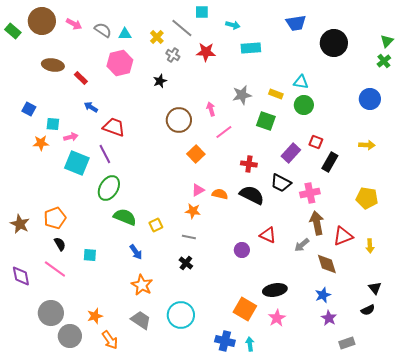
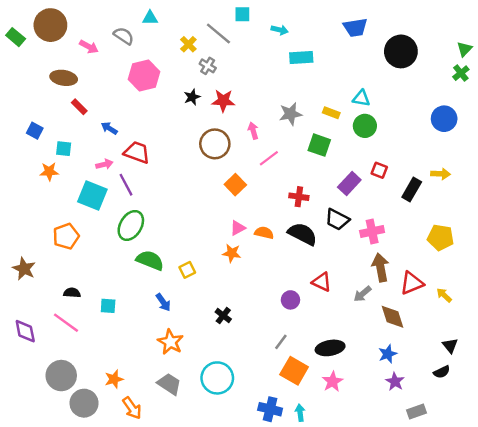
pink arrow: (74, 24) -> (89, 47), moved
cyan triangle: (125, 34) -> (150, 18), moved
red star: (206, 52) -> (223, 101), moved
red rectangle: (81, 78) -> (79, 107), moved
pink arrow: (71, 137) -> (104, 164), moved
black rectangle: (330, 162) -> (412, 189), moved
orange pentagon: (55, 218) -> (66, 236), moved
gray line: (189, 237) -> (281, 342), moved, turned -64
black semicircle: (60, 244) -> (72, 293), turned -56
yellow arrow: (370, 246) -> (444, 295), turned 136

